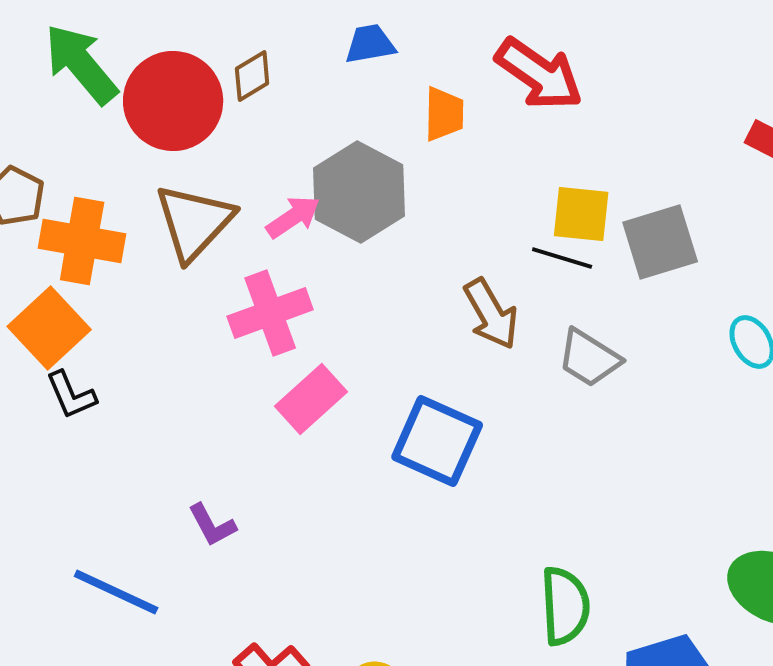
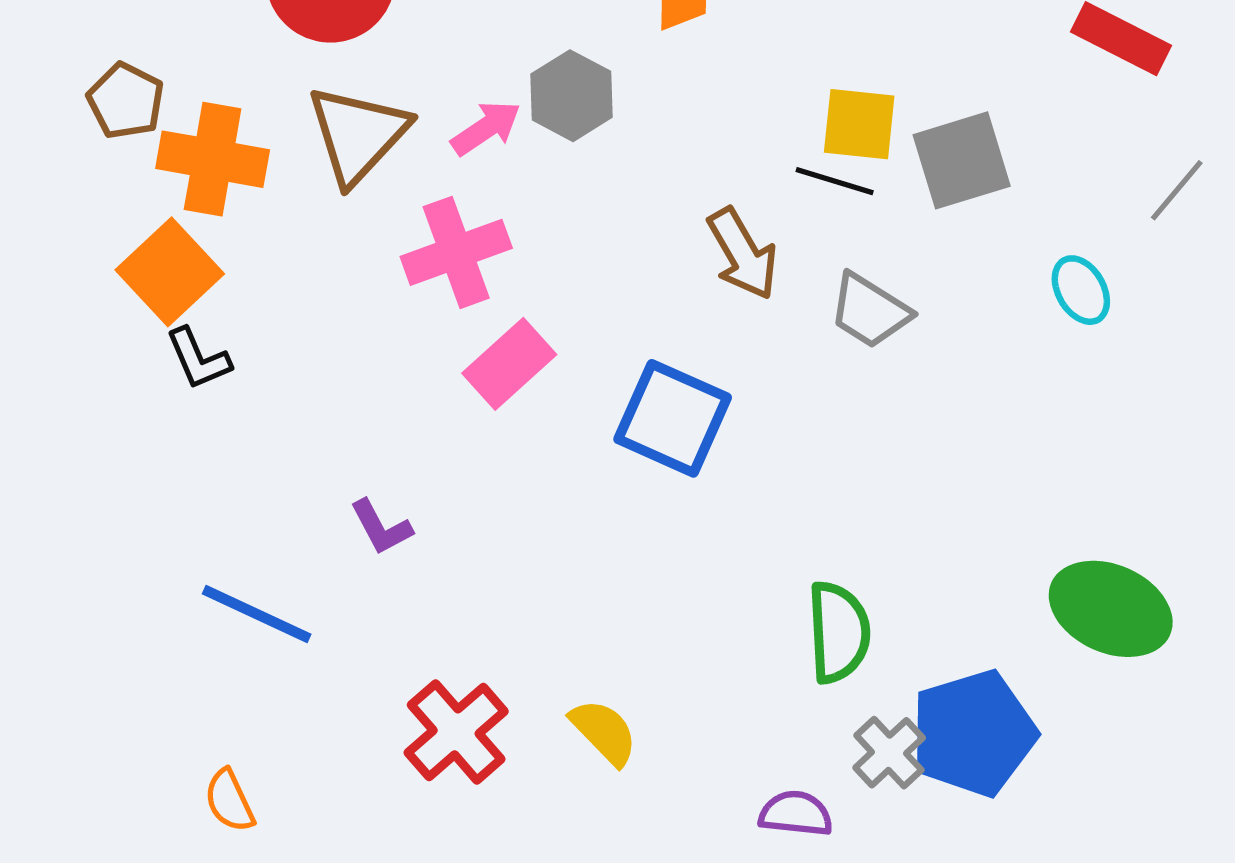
gray hexagon: (359, 192) -> (572, 96), size x0.7

